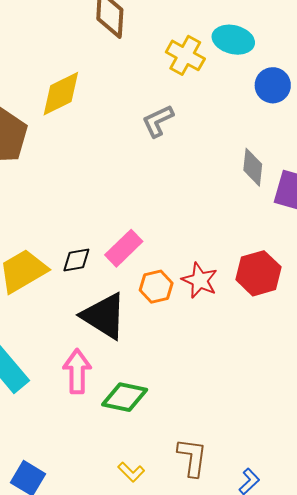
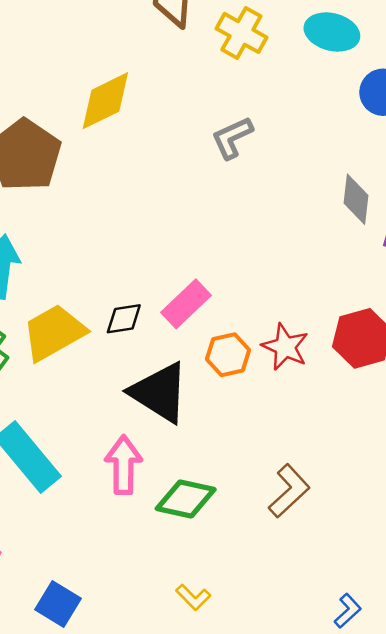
yellow cross: (185, 55) -> (241, 33), moved
brown L-shape: (192, 457) -> (289, 491), moved, turned 39

